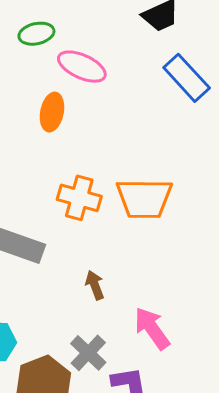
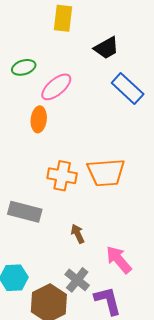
pink ellipse: (82, 67) -> (56, 87), turned -60

